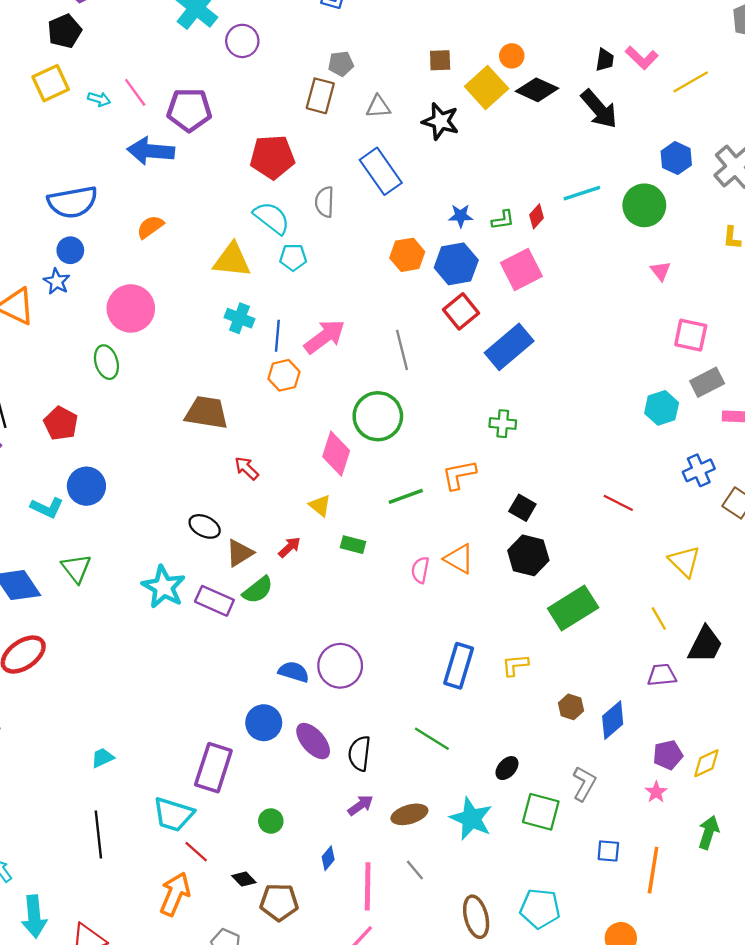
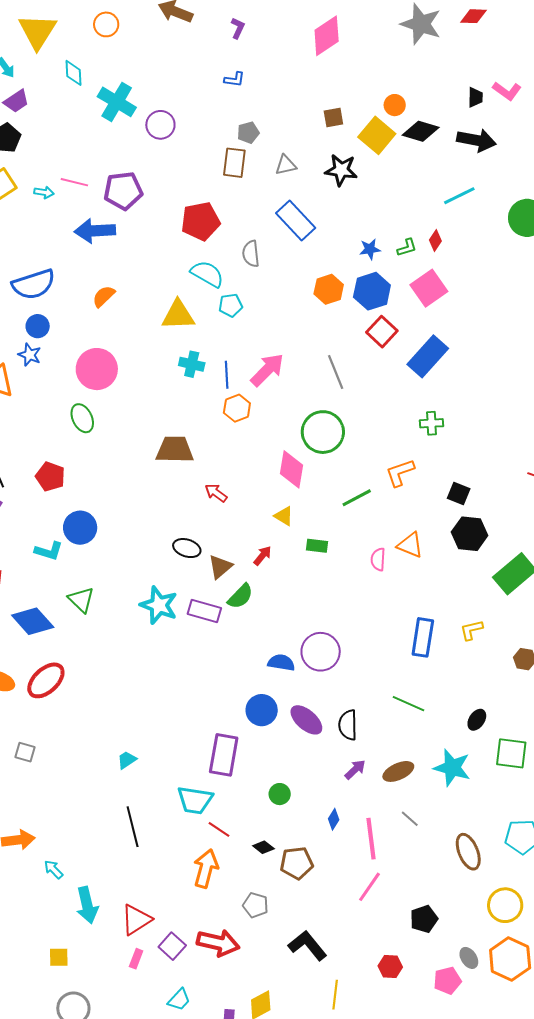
pink line: (135, 92) -> (74, 182), turned -32
black arrow: (599, 109) -> (476, 140), turned -30
cyan line: (582, 193) -> (459, 196), moved

